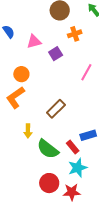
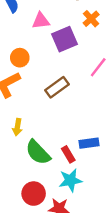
orange cross: (75, 34) -> (91, 19), turned -32
purple square: (56, 54) -> (64, 39), size x1.5
brown rectangle: (56, 109) -> (57, 87), moved

